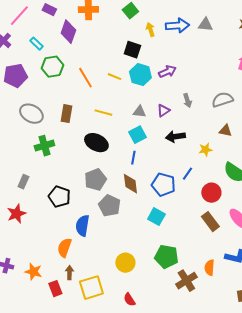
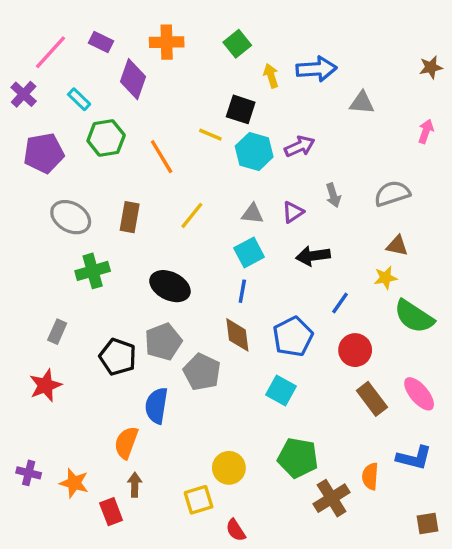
gray triangle: (205, 25) -> (362, 103), moved
yellow line: (114, 77) -> (210, 135), moved
yellow line: (103, 113) -> (192, 215), turned -66
black ellipse: (96, 143) -> (170, 286), moved
yellow star: (205, 150) -> (385, 278), moved
blue line: (187, 174) -> (340, 303), moved
gray pentagon: (95, 180) -> (163, 342), moved
blue pentagon: (163, 185) -> (293, 337), turned 30
red circle: (211, 193) -> (355, 350), moved
yellow square: (91, 288) -> (199, 500), moved, size x0.7

